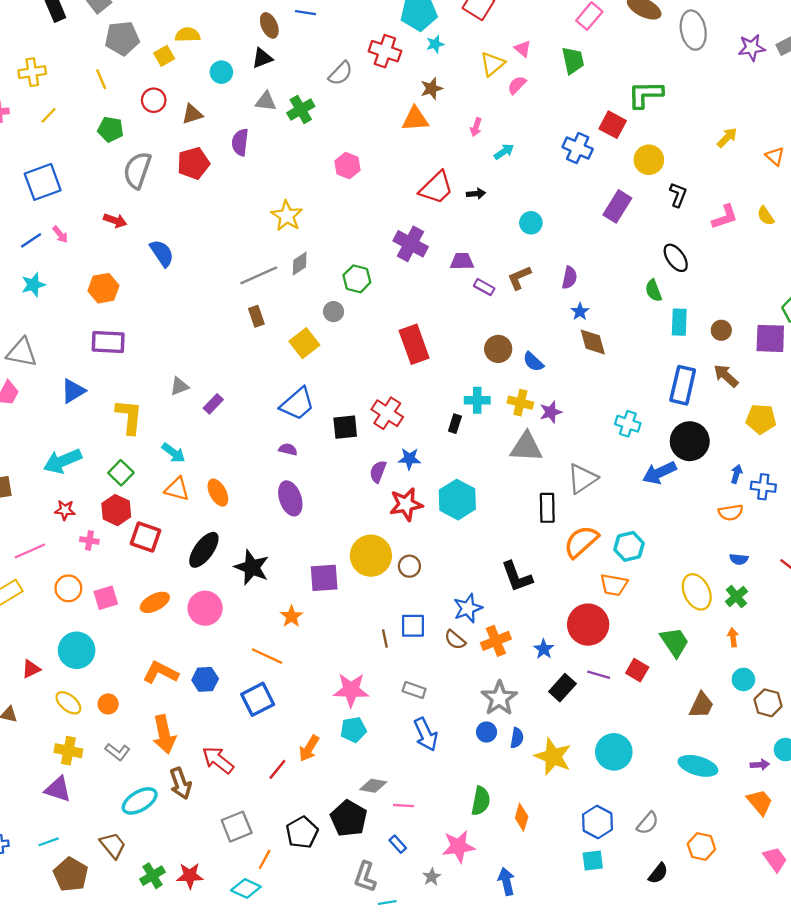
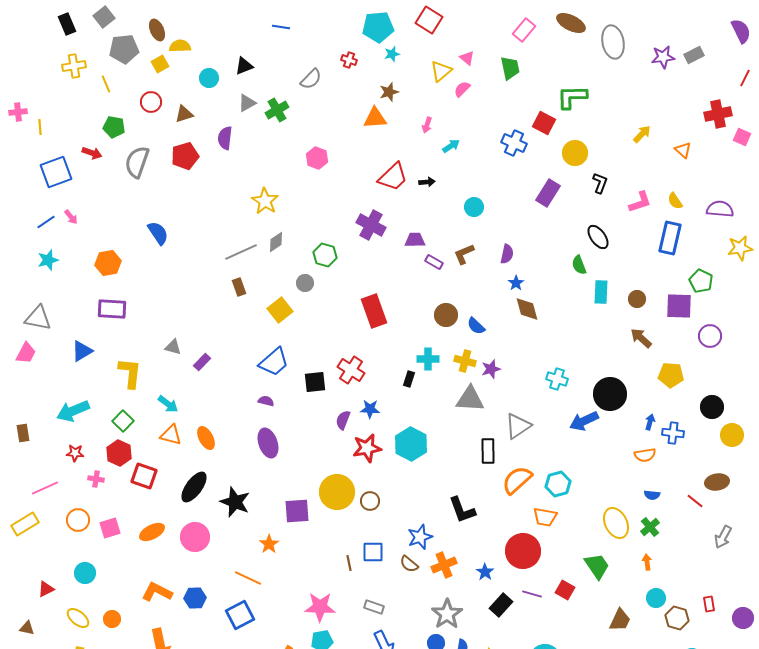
brown ellipse: (269, 25) -> (157, 30), moved
red cross: (385, 51) -> (349, 60), size x0.6
yellow cross: (32, 72) -> (74, 66), moved
gray triangle: (266, 101) -> (247, 103), turned -36
yellow line: (49, 115) -> (40, 127), moved, turned -49
red arrow: (115, 220) -> (92, 153), moved
blue rectangle: (683, 385) -> (670, 238), moved
gray triangle: (179, 386) -> (173, 347), turned 36
cyan circle: (77, 650) -> (85, 573), size x0.7

